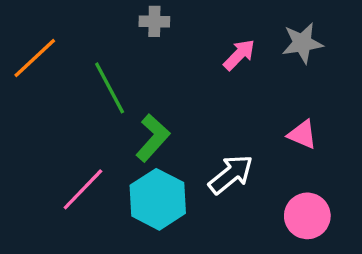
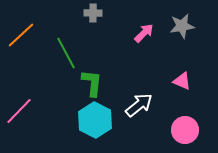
green L-shape: (153, 138) -> (92, 83), turned -36
pink line: (83, 189) -> (19, 111), moved

